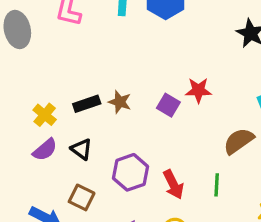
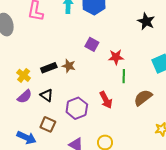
purple square: (168, 105) -> (92, 44), moved
brown semicircle: (239, 141) -> (143, 98), moved
red arrow: (173, 184) -> (106, 100), moved
green line: (217, 185) -> (124, 76), moved

